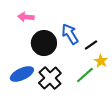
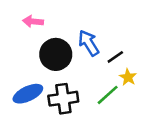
black cross: (50, 78) -> (63, 99), turned 35

